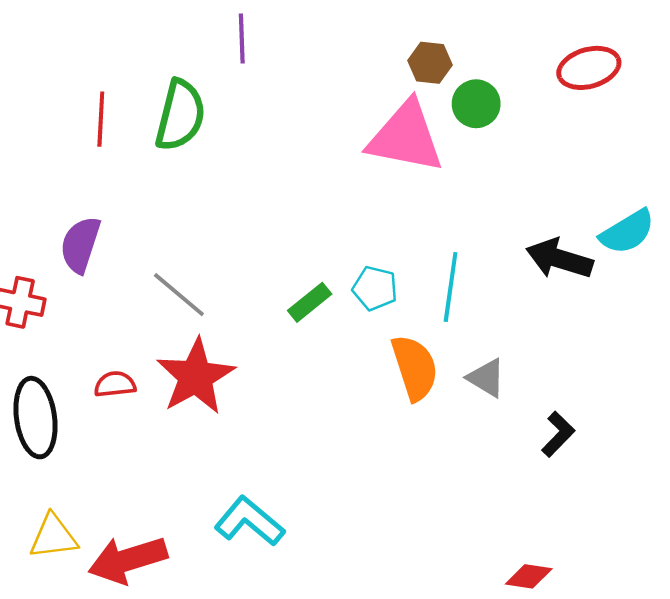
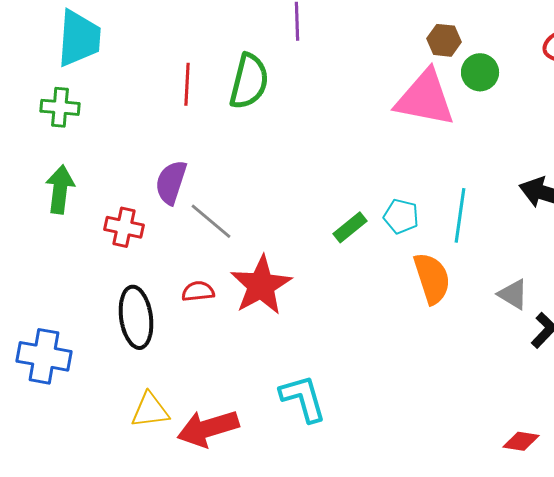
gray line: (179, 295) -> (211, 221), moved
gray triangle: (486, 378) -> (513, 294), moved
cyan L-shape: (249, 521) -> (303, 398), turned 34

